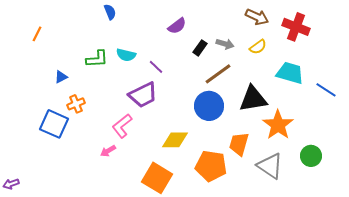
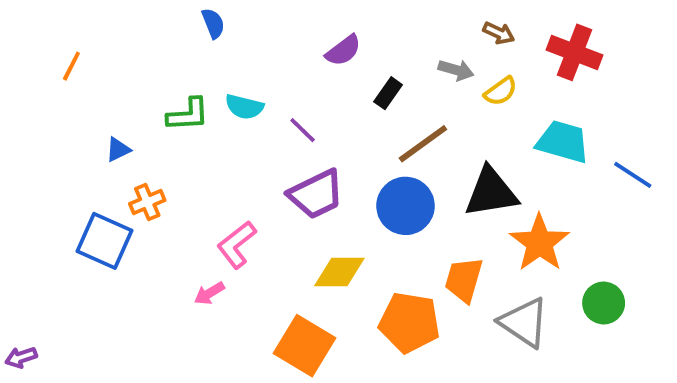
brown arrow: (257, 17) -> (499, 33), size x0.7
gray arrow: (225, 44) -> (456, 70), moved
purple trapezoid: (143, 95) -> (316, 194), moved

